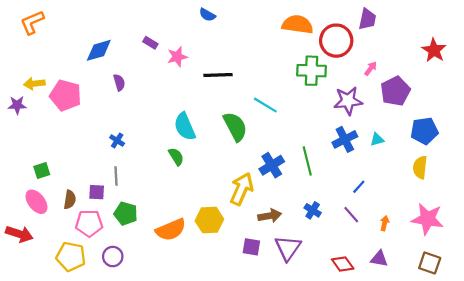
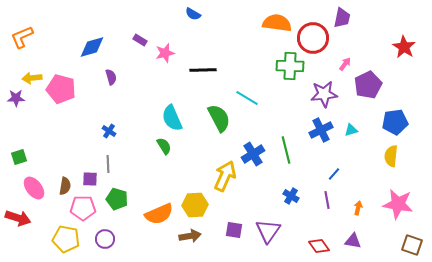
orange L-shape: (32, 22) -> (22, 37), moved
green square: (42, 171) -> (19, 157), moved
purple line: (351, 215) -> (327, 200), turned 30
brown arrow: (270, 216) -> (190, 236), moved
brown square: (430, 263) -> (412, 245), moved

